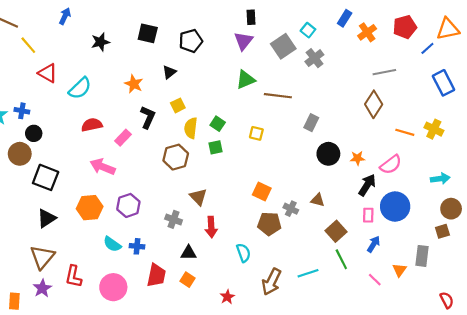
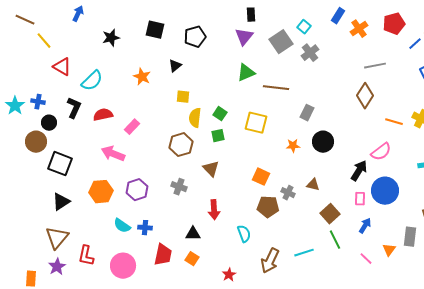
yellow square: (178, 105) -> (183, 97), turned 32
black L-shape: (148, 117) -> (74, 108), moved
yellow square: (256, 133) -> (256, 123), size x1.6
orange star: (357, 158) -> (293, 146), moved
brown triangle: (198, 197) -> (211, 169), moved
gray cross: (174, 219) -> (179, 187), moved

